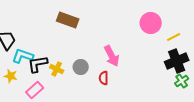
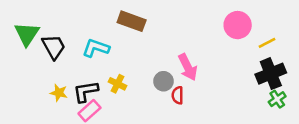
cyan L-shape: (23, 56) -> (96, 48), moved
black L-shape: (38, 64) -> (86, 91), moved
gray circle: (81, 67) -> (163, 81), moved

